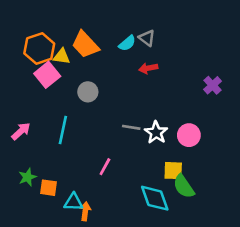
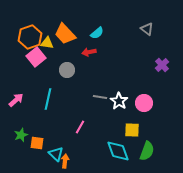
gray triangle: (147, 38) -> (147, 29), moved
red arrow: (148, 68) -> (89, 52), moved
green semicircle: (184, 186) -> (147, 151), moved, turned -126
cyan triangle: (73, 202) -> (56, 154), turned 42

